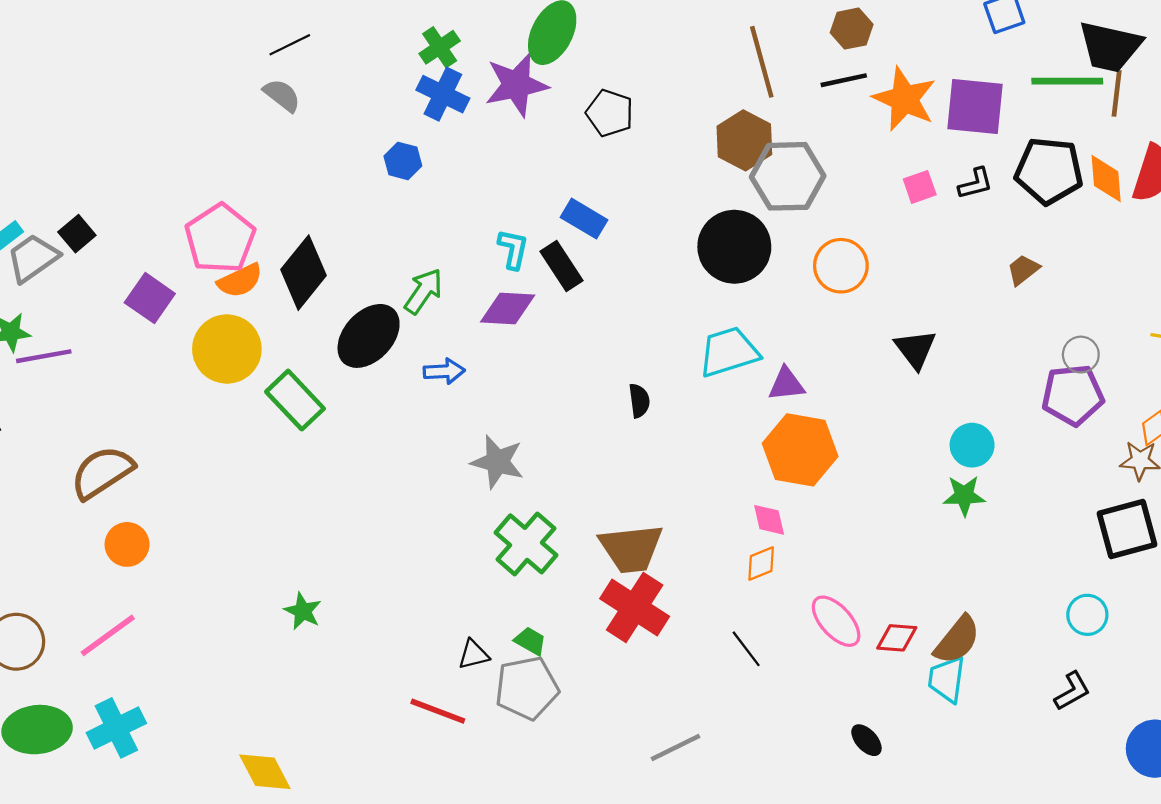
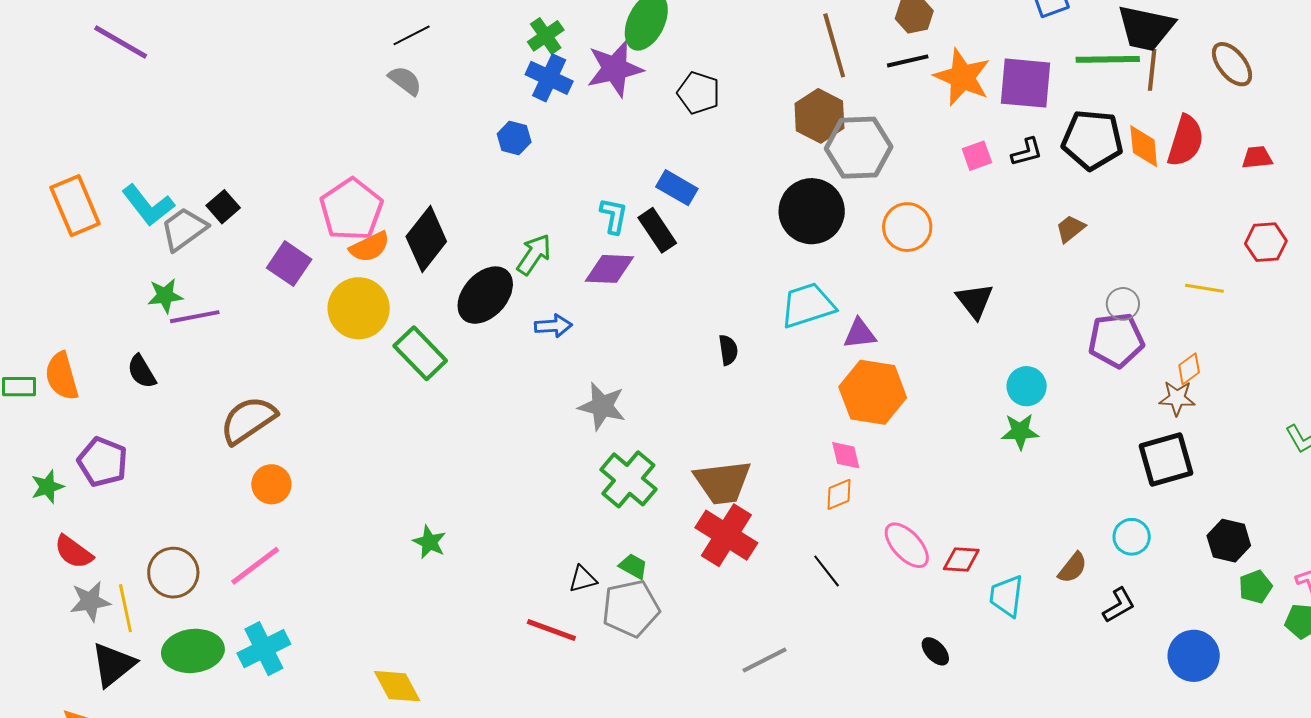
brown semicircle: (957, 640) -> (1073, 568), moved, size x0.7

